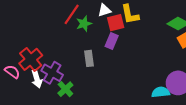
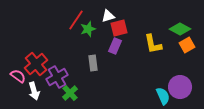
yellow L-shape: (130, 14) -> (153, 44), moved
purple cross: (52, 73) -> (57, 77), turned 30
white arrow: (37, 79) -> (34, 91), moved
cyan semicircle: (161, 92) -> (163, 96), turned 72

